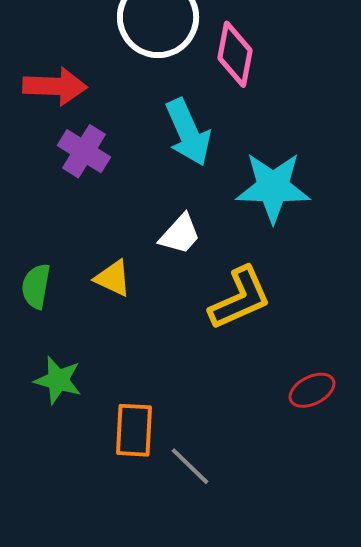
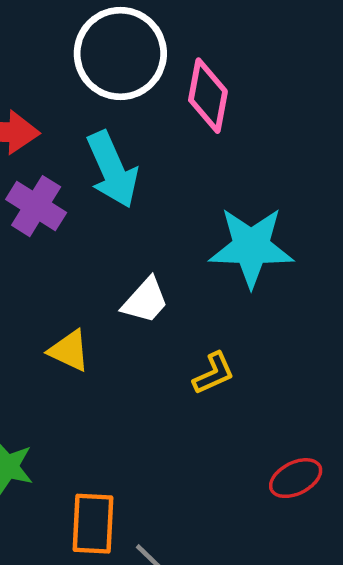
cyan arrow: (188, 132) -> (112, 170), moved
yellow L-shape: (240, 298) -> (214, 373), size x0.6

